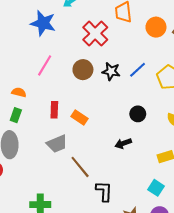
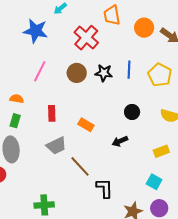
blue line: (138, 70) -> (129, 70), turned -42
orange rectangle: (80, 117) -> (86, 125), moved

